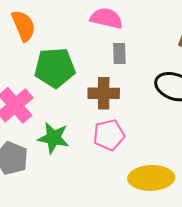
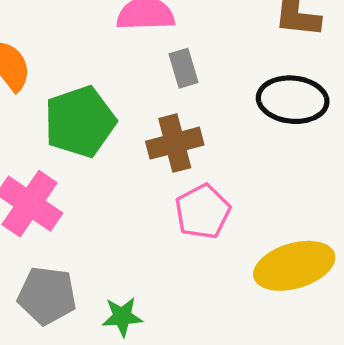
green star: (53, 138) -> (122, 317), moved, size x0.7

